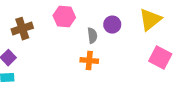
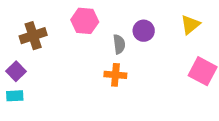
yellow triangle: (150, 20) -> (190, 25), size x0.7

